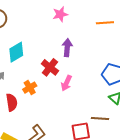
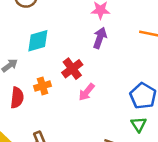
purple arrow: (67, 48) -> (100, 38), moved

